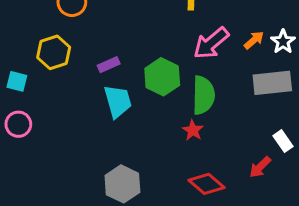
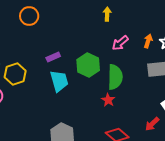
orange arrow: (254, 40) -> (148, 41), turned -32
pink arrow: (211, 43) -> (120, 43), size x0.7
yellow hexagon: (54, 52) -> (15, 74), moved

